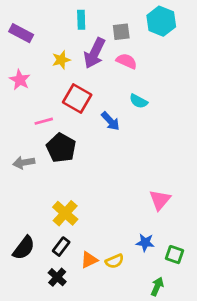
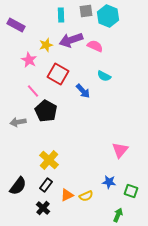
cyan hexagon: (161, 21) -> (108, 16), moved
gray square: (121, 32) -> (86, 11), moved
purple arrow: (94, 53) -> (71, 40), turned 45
pink star: (20, 80) -> (29, 60), moved
pink line: (44, 121) -> (33, 91), turned 64

